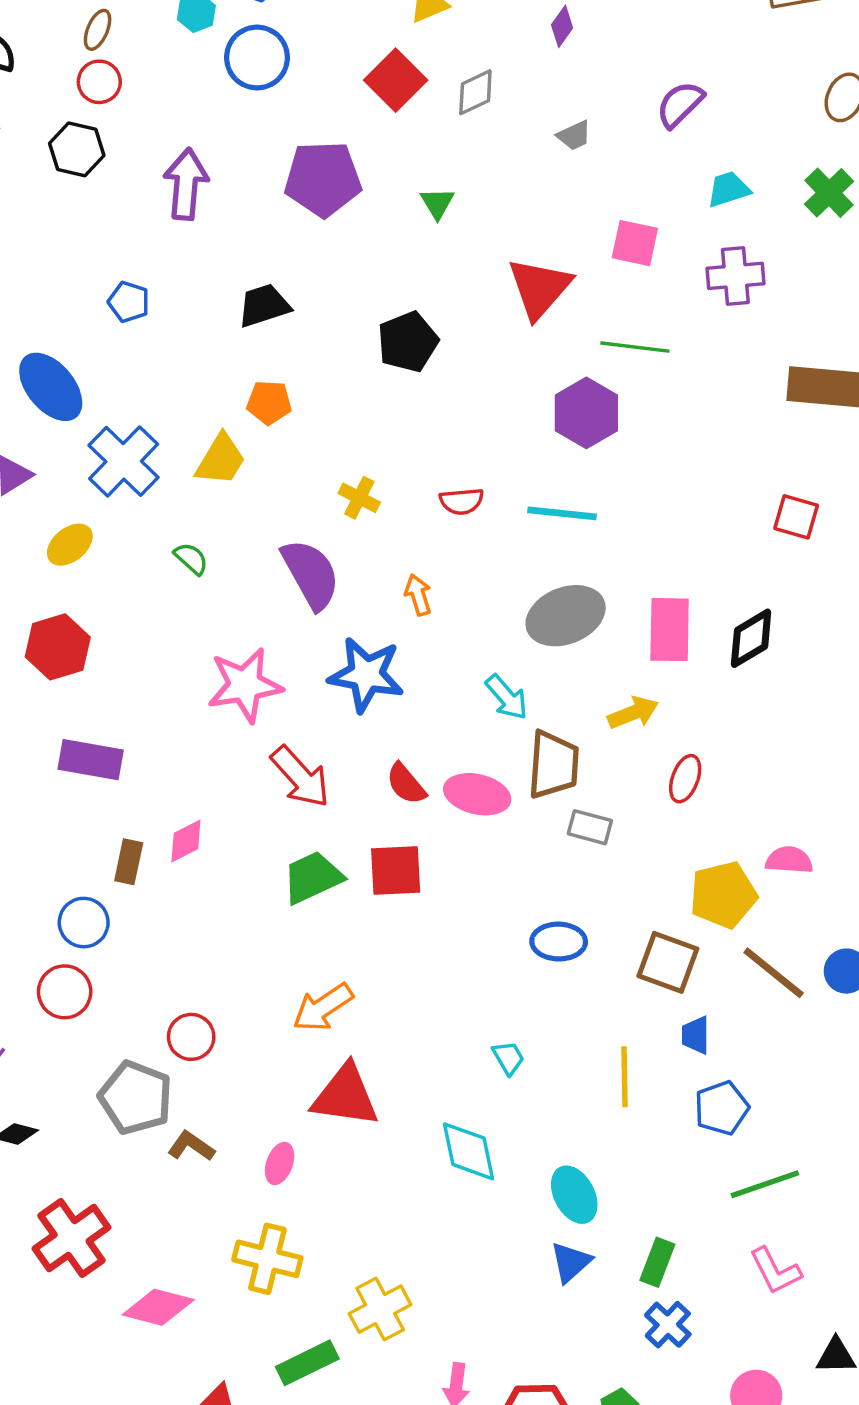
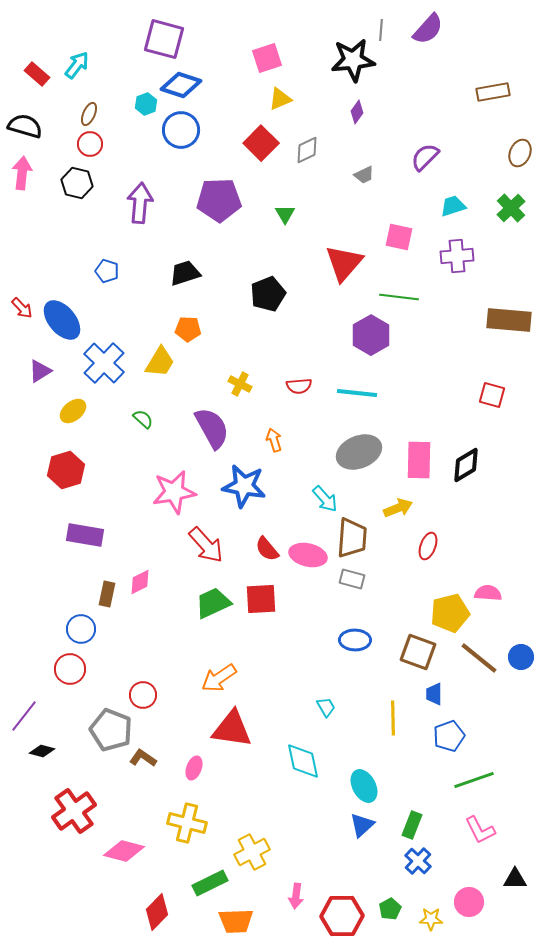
gray rectangle: (590, 827) -> (352, 579), moved

